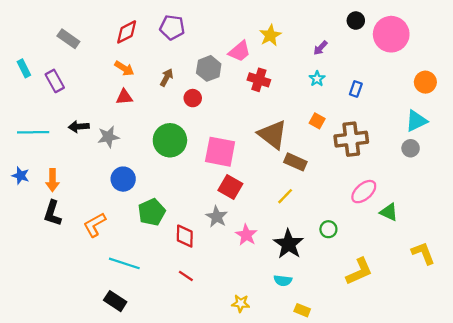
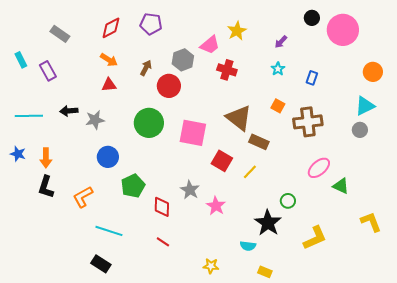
red circle: (193, 98) -> (169, 86), size x1.5
red square: (230, 187) -> (222, 161), moved
black star: (289, 244) -> (268, 223), moved

